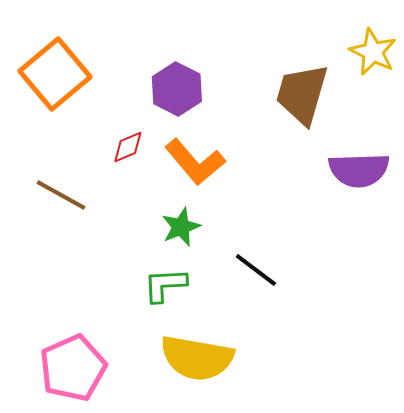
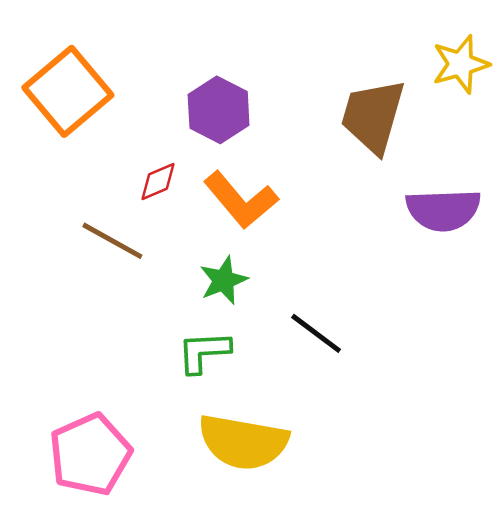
yellow star: (373, 52) -> (461, 64), turned 30
brown line: (61, 195) -> (112, 241), moved

